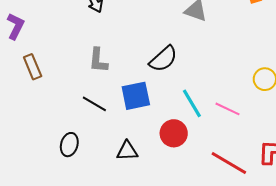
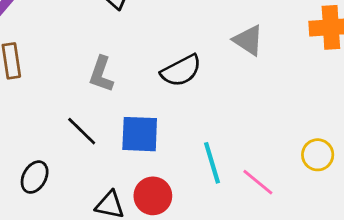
black semicircle: (163, 59) -> (181, 71), moved
red circle: (174, 133) -> (153, 196), moved

